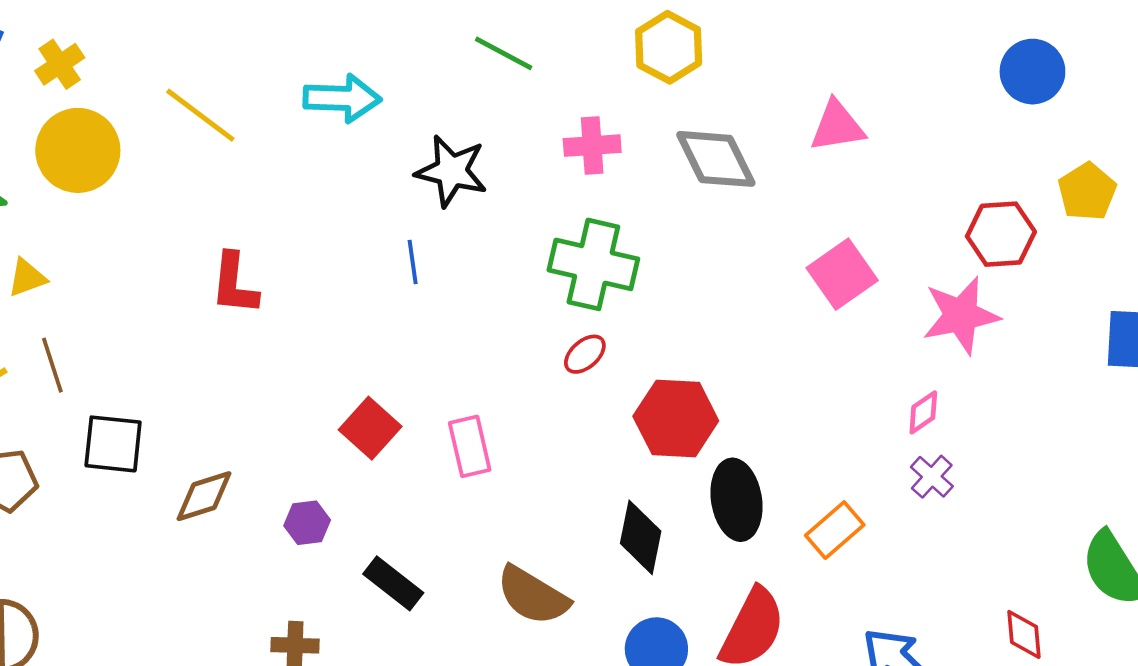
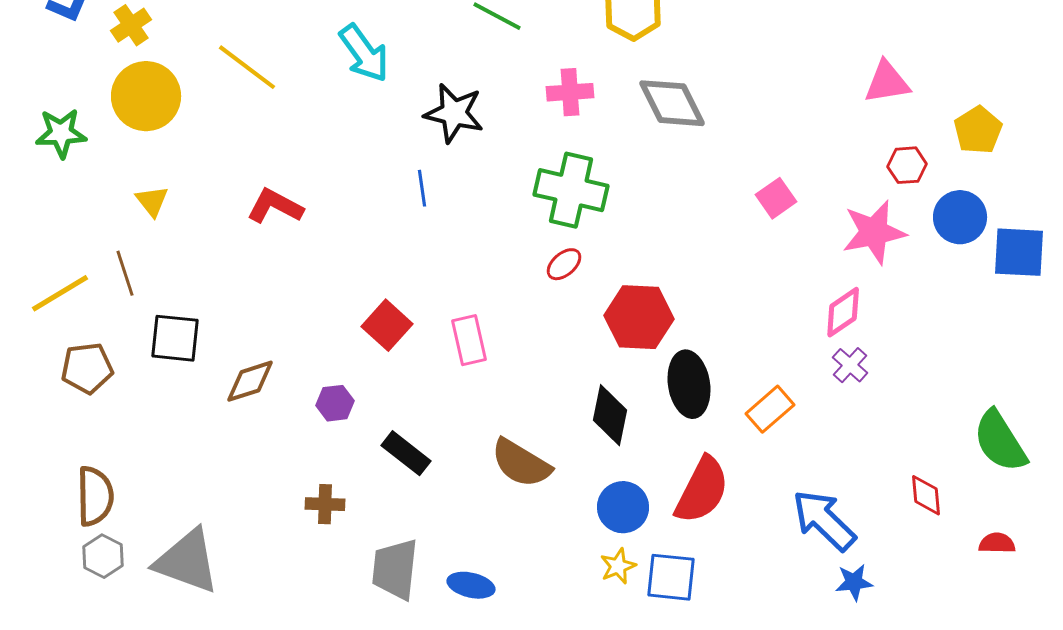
blue circle: (1032, 72) -> (960, 217), moved
cyan arrow: (342, 98) -> (364, 53), turned 52
pink triangle: (837, 126) -> (887, 82), moved
red hexagon: (1001, 234) -> (907, 165), size x0.7
pink square: (842, 274) -> (776, 198), size x0.7
yellow triangle: (27, 278) -> (152, 201), moved, turned -48
red L-shape: (234, 284) -> (275, 206), turned 112
pink diamond: (923, 412) -> (843, 312), size x1.4

